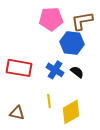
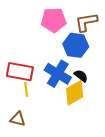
blue cross: (55, 70) -> (58, 74), size x1.4
yellow line: (49, 101) -> (26, 90), moved
yellow diamond: (71, 112) -> (75, 93), moved

